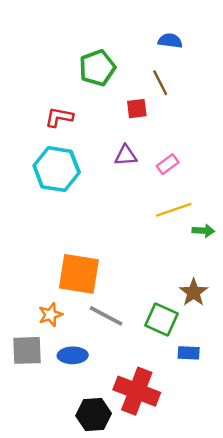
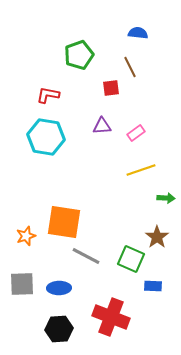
green arrow: (203, 231) -> (166, 198), moved
orange star: (50, 315) -> (26, 236), moved
black hexagon: (94, 415) -> (59, 329), moved

